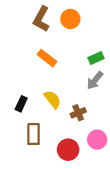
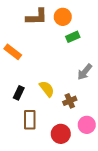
brown L-shape: (41, 19) -> (37, 17), turned -120
orange rectangle: (47, 58) -> (13, 52), moved
green rectangle: (96, 58) -> (73, 37), moved

